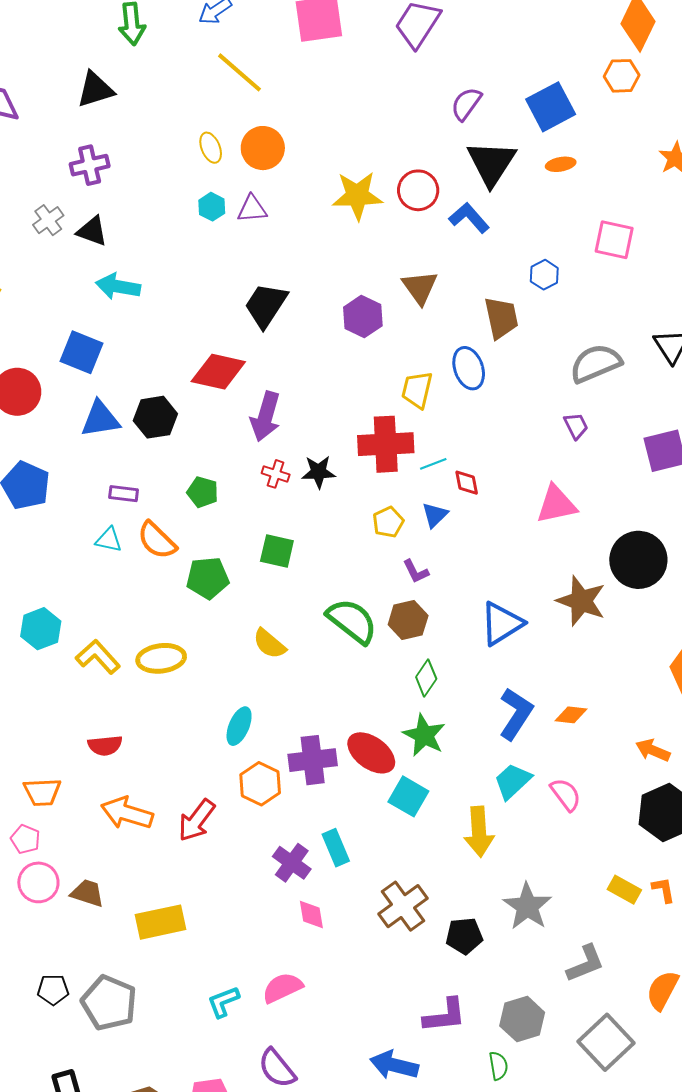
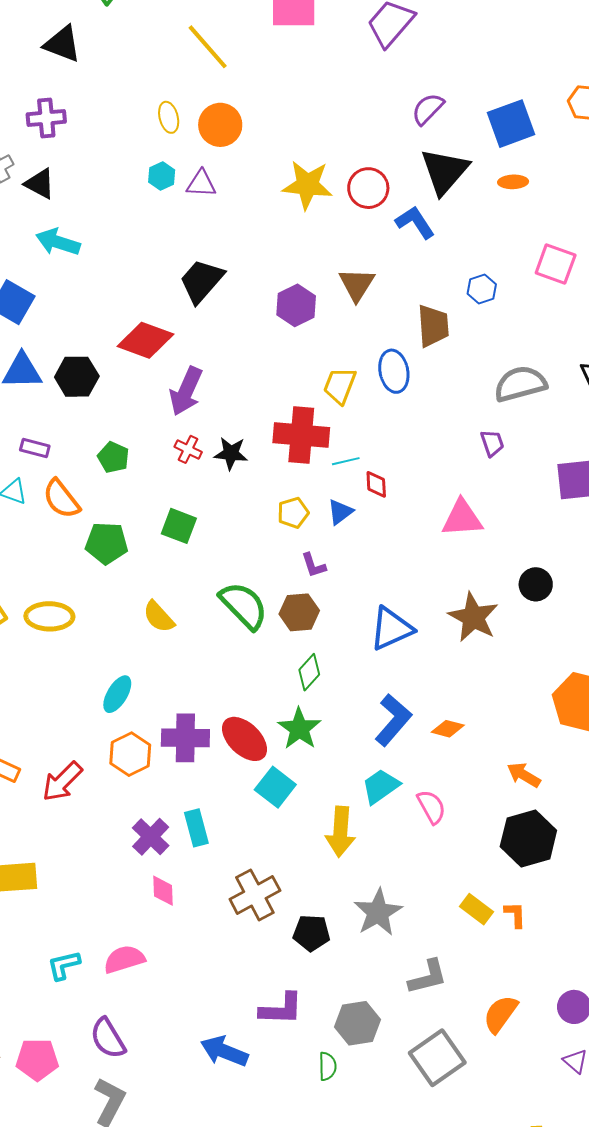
black triangle: (95, 90) -> (62, 44), turned 30
black circle: (638, 560) -> (536, 584), size x0.6

